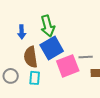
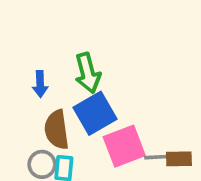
gray line: (86, 57) -> (157, 157), moved
gray circle: (11, 76) -> (42, 164), moved

